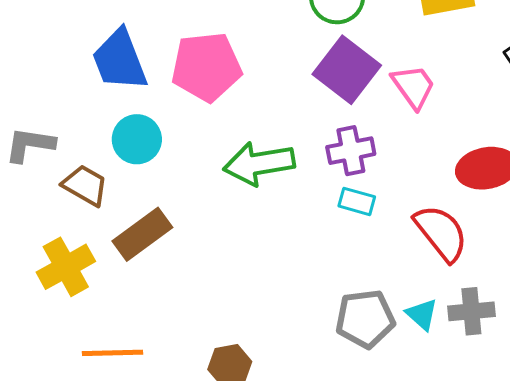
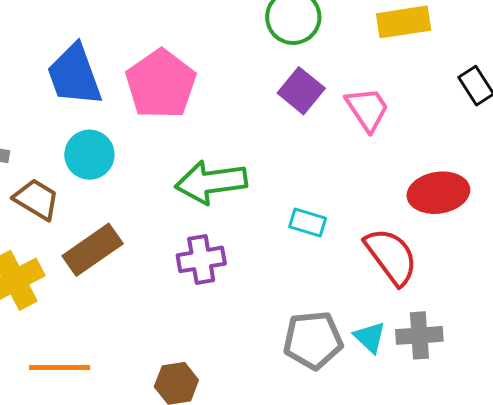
pink pentagon: (206, 67) -> (161, 84), turned -30
purple square: (347, 70) -> (301, 91), size x0.7
purple cross: (351, 151) -> (201, 259), moved

